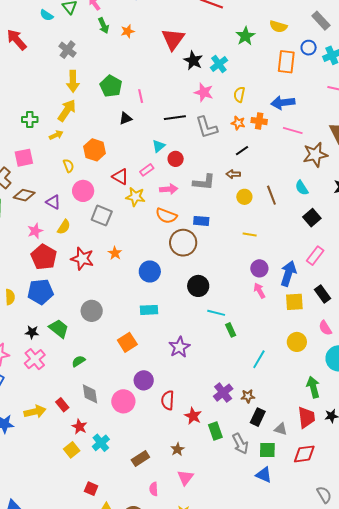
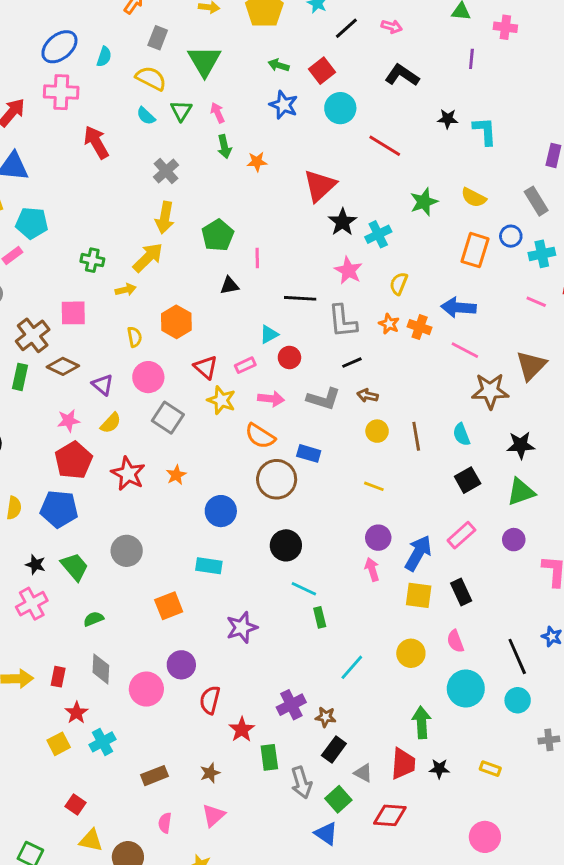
black line: (242, 151) -> (352, 363), moved
red rectangle: (62, 405) -> (58, 677), turned 40
green square: (267, 450) -> (338, 799), turned 36

